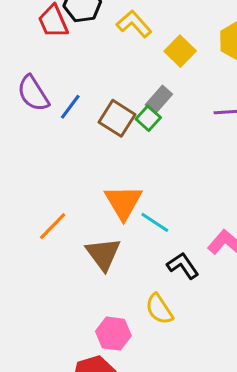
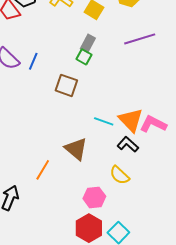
brown square: (117, 118) -> (66, 85), moved
orange triangle: (123, 202) -> (131, 120), moved
orange line: (53, 226) -> (43, 170), moved

